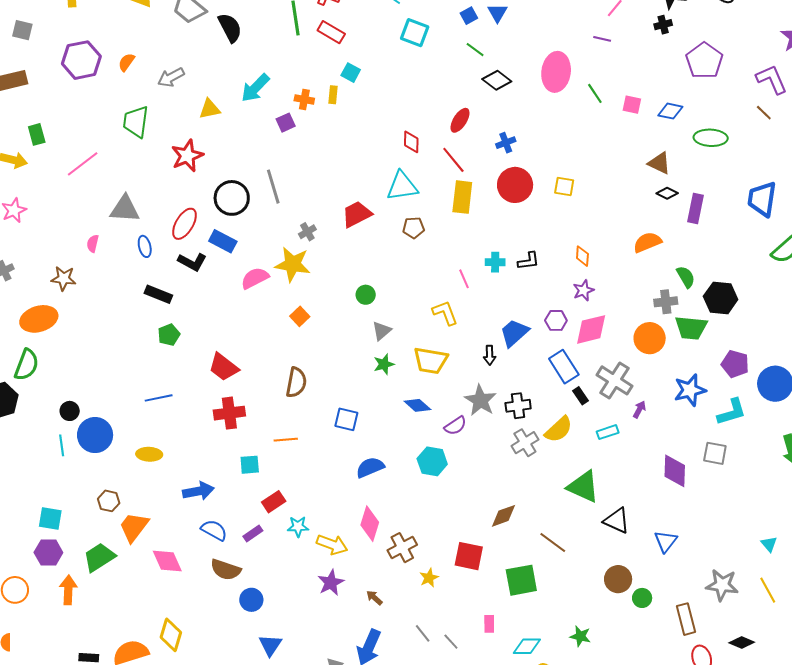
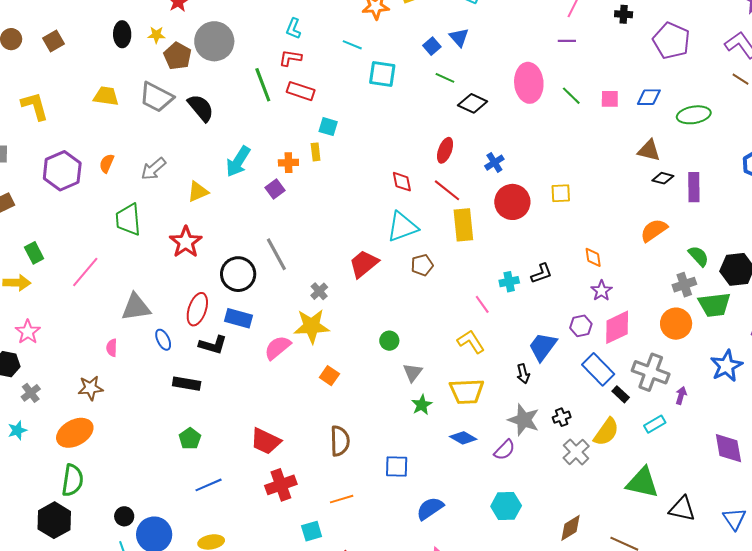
black cross: (663, 25) -> (624, 14), turned 30
green pentagon: (169, 335) -> (190, 439), moved
black cross: (518, 406) -> (562, 417), size x0.7
cyan hexagon: (432, 461) -> (506, 506), moved

